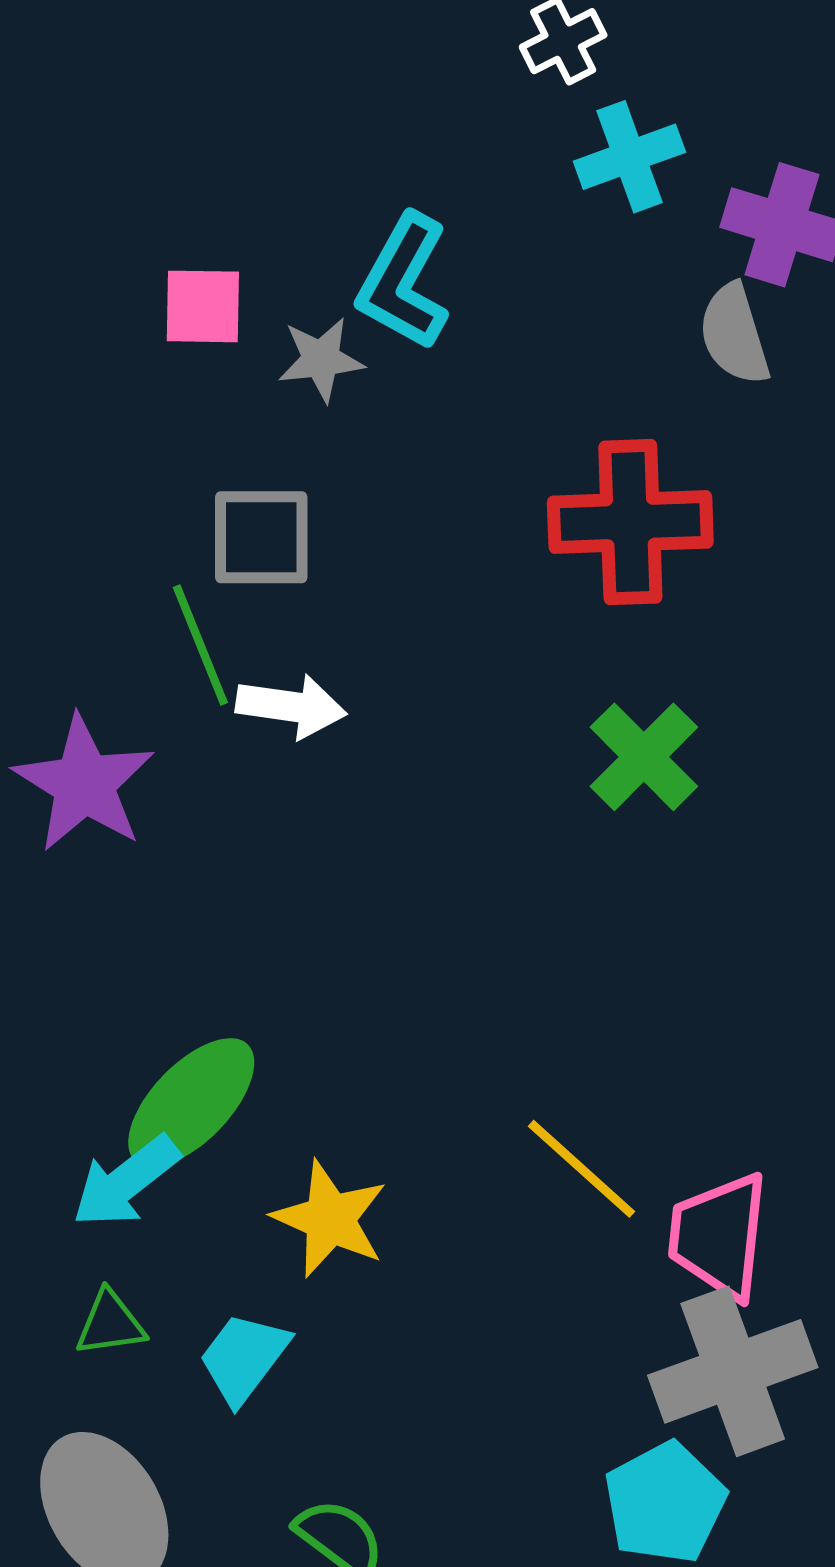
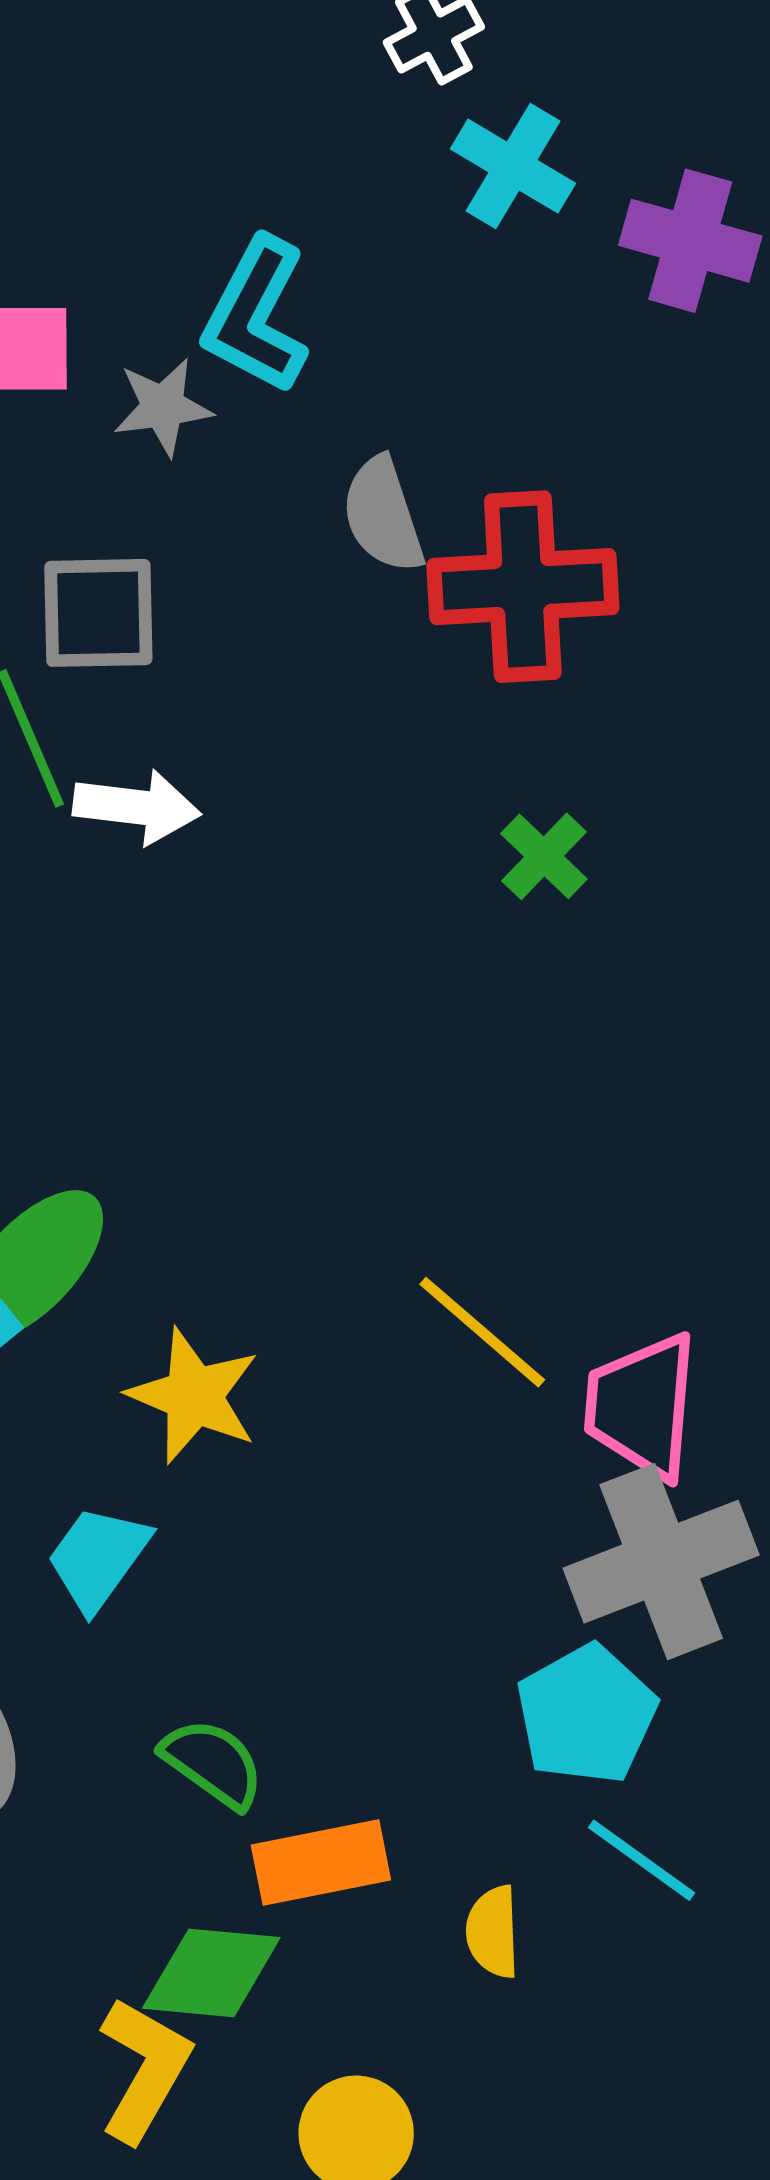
cyan cross: (629, 157) -> (513, 166), turned -38
gray semicircle: (734, 334) -> (383, 515), moved
green cross: (644, 757) -> (544, 856), size x0.7

